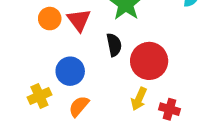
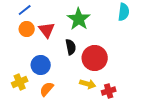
yellow arrow: (139, 99) -> (88, 84), turned -98
red cross: (170, 109) -> (109, 91), turned -32

